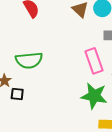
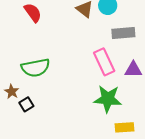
black square: (17, 94) -> (26, 104), turned -32

